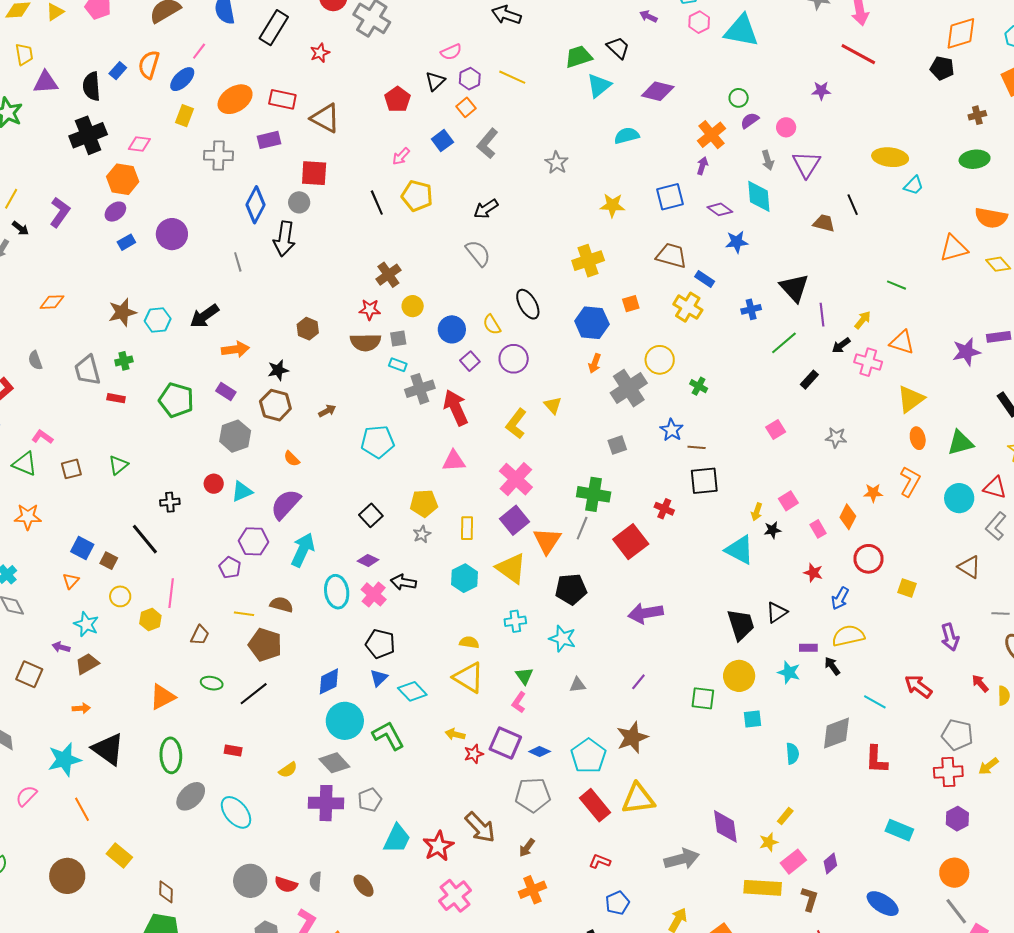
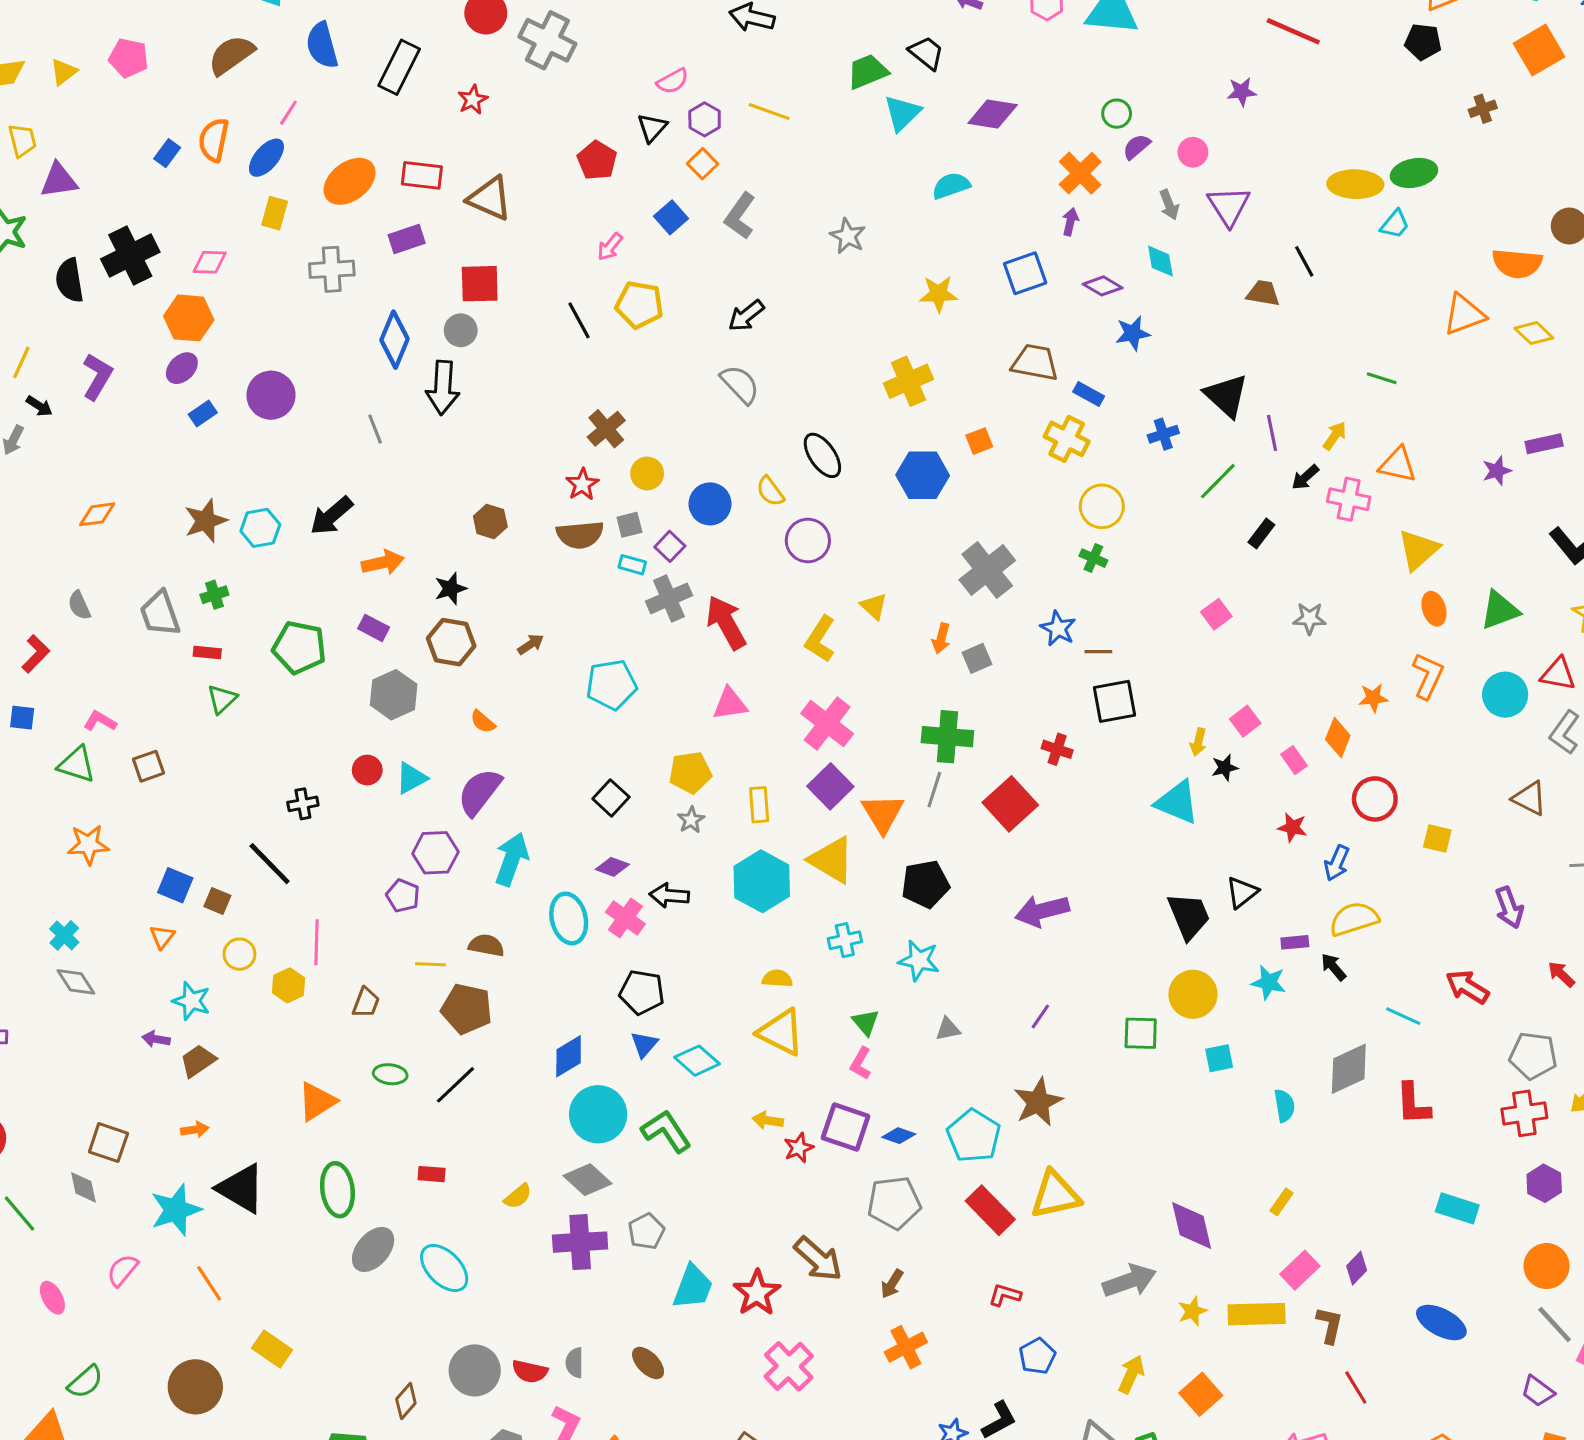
black semicircle: (92, 86) -> (70, 280), moved
green ellipse: (975, 159) -> (1414, 173), moved
cyan diamond: (759, 196) -> (1160, 261), size x0.7
red star: (370, 310) -> (582, 484), turned -30
purple star: (966, 352) -> (1497, 471), size x0.7
yellow circle: (660, 360) -> (1102, 506), moved
purple square: (470, 361) -> (670, 546), moved
orange arrow: (595, 363) -> (941, 638), moved
green triangle: (118, 465) -> (222, 699), moved
cyan hexagon: (465, 578) -> (762, 881), size x1.4
brown square: (29, 674) -> (108, 1143), moved
yellow star: (769, 842) -> (1192, 1311), moved
brown diamond: (166, 892) -> (406, 1401), moved, turned 45

